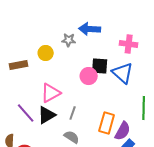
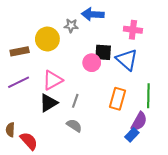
yellow circle: (46, 53) -> (47, 39), size x1.5
purple line: (26, 113) -> (19, 82), moved, turned -75
orange rectangle: (107, 123) -> (117, 99), moved
purple semicircle: (123, 131) -> (139, 121), moved

